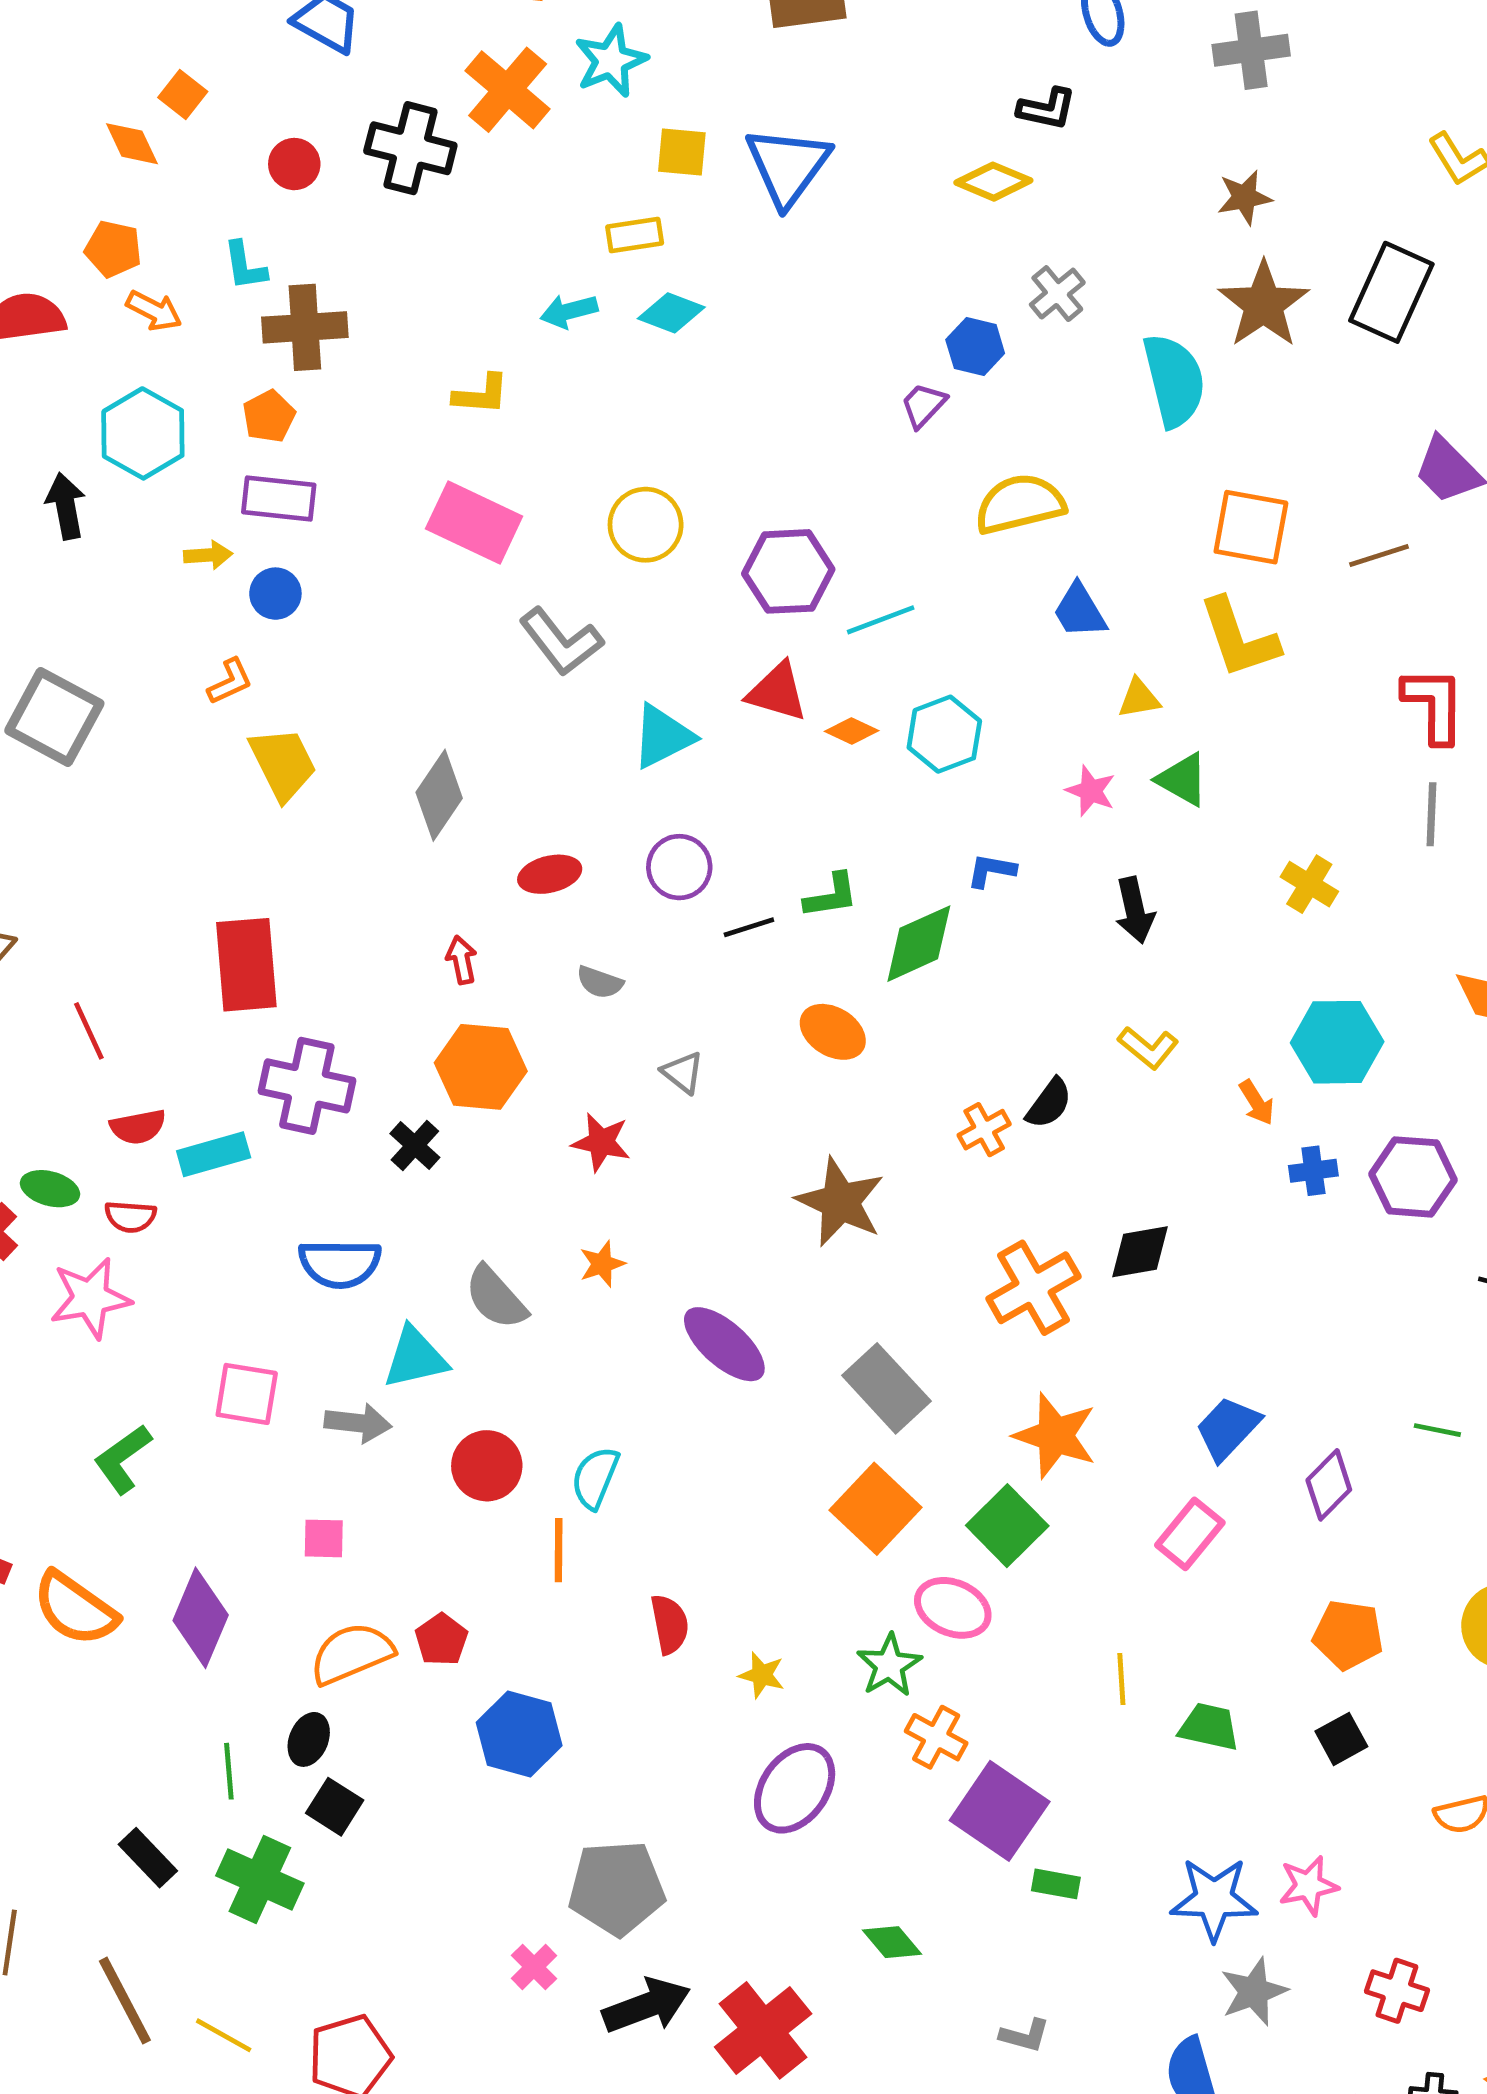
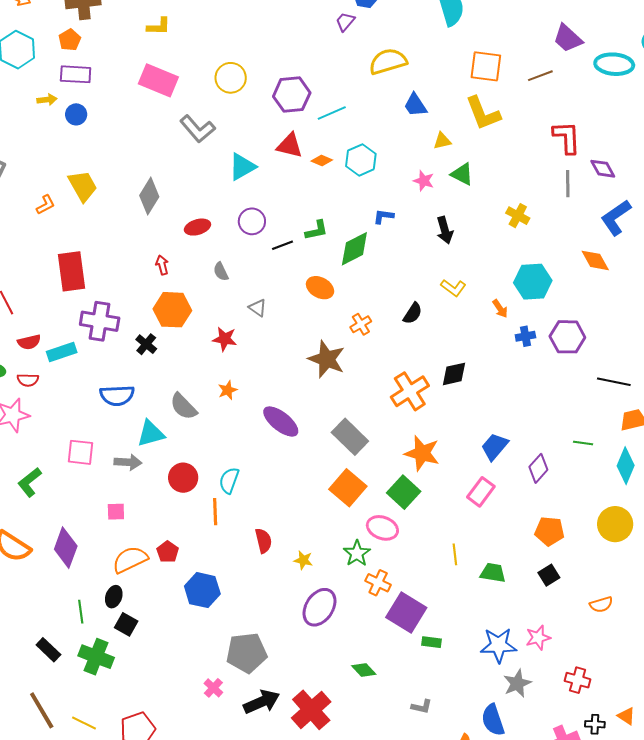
orange L-shape: (230, 682) -> (46, 205), moved
gray semicircle: (600, 982) -> (221, 272), turned 48
orange cross: (984, 1130) -> (361, 324), moved

